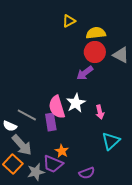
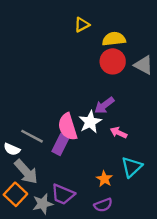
purple arrow: (85, 73) -> (104, 105), moved
pink arrow: (100, 112) -> (119, 133), turned 128
purple rectangle: (51, 122) -> (60, 144), turned 36
orange star: (62, 151) -> (104, 179), moved

